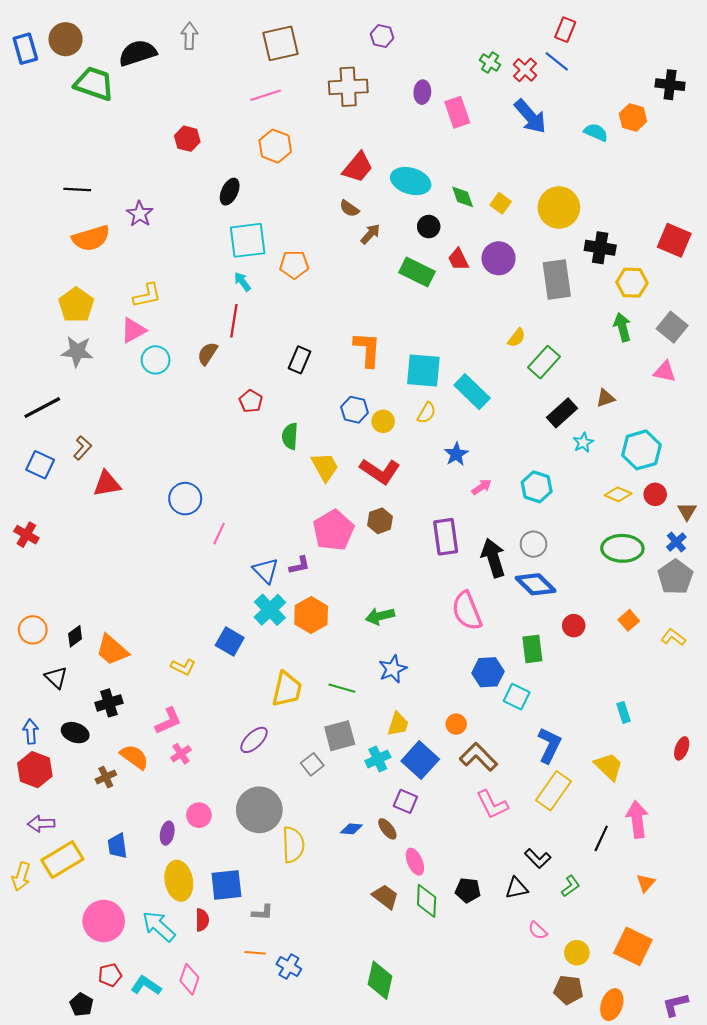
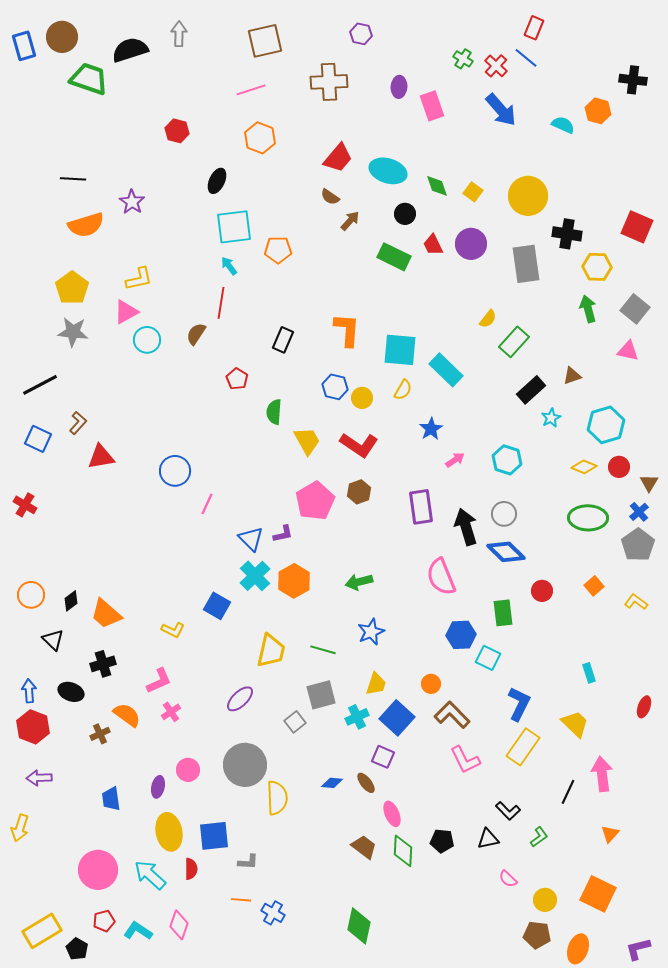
yellow rectangle: (62, 860) -> (42, 931), moved

